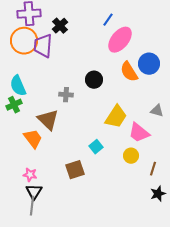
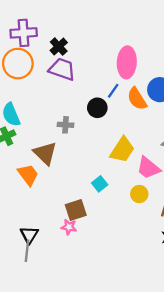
blue line: (108, 20) -> (113, 91), moved
pink ellipse: (120, 40) -> (127, 62), turned -36
purple trapezoid: (43, 46) -> (62, 69), moved, turned 105
pink star: (30, 175) -> (69, 227), moved

